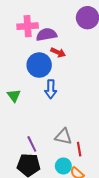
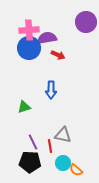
blue circle: (39, 65) -> (29, 48), moved
green triangle: (14, 96) -> (24, 107), moved, turned 48
red line: (79, 149) -> (50, 146), moved

